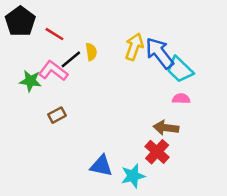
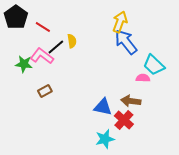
yellow arrow: (134, 47) -> (120, 22), moved
cyan trapezoid: (180, 70) -> (154, 65), moved
blue triangle: (101, 166) -> (103, 107), moved

